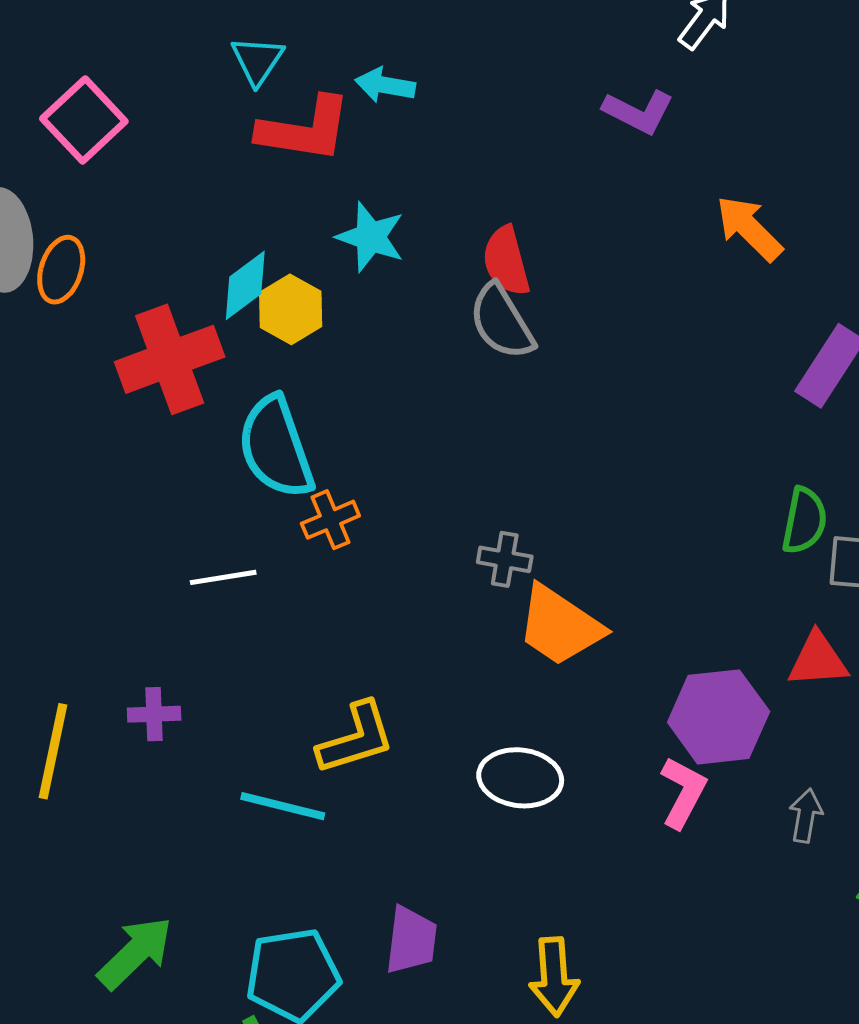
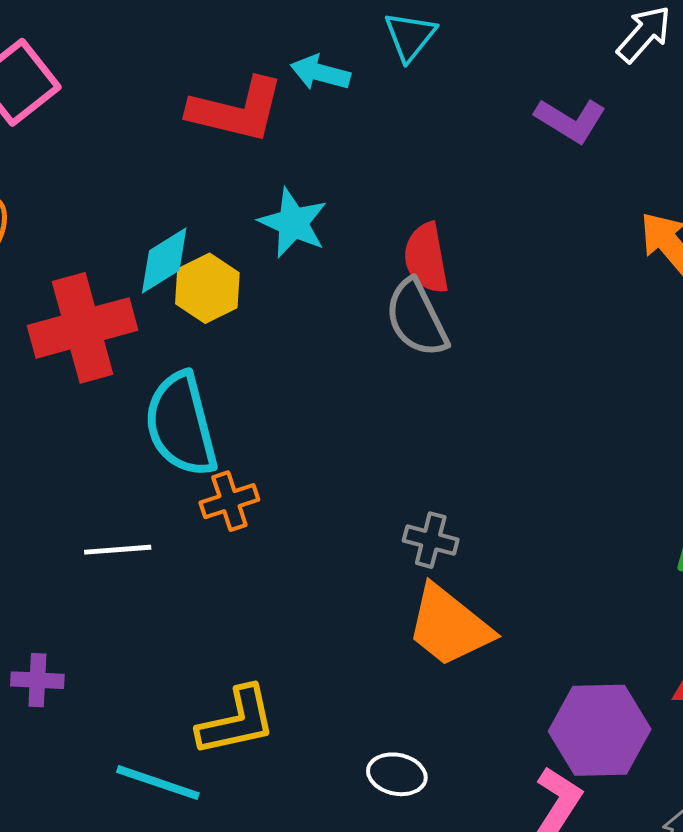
cyan triangle: (257, 60) -> (410, 36), moved
gray cross: (505, 559) -> (431, 540), moved
white ellipse: (520, 778) -> (397, 774), size x0.7

